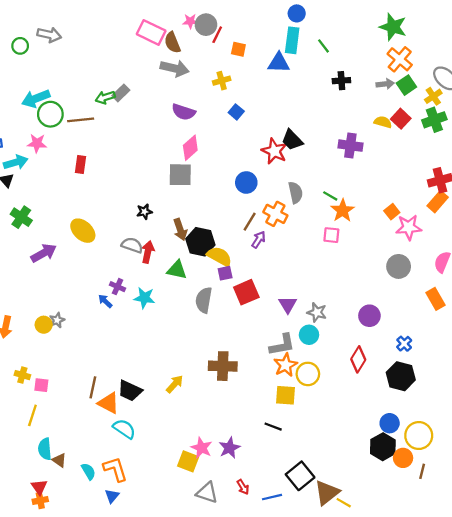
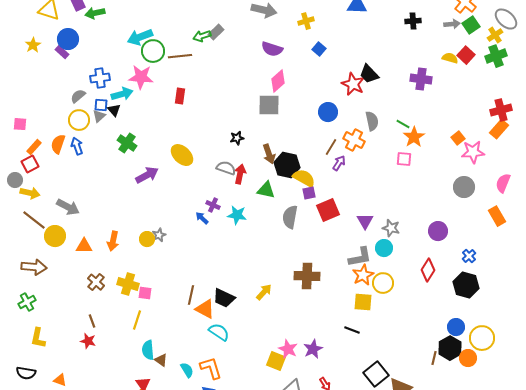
pink star: (37, 143) -> (141, 77), size x1.4
yellow cross: (22, 375) -> (128, 284), size x1.5
brown line: (422, 471) -> (434, 358), moved

